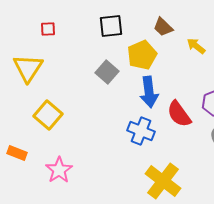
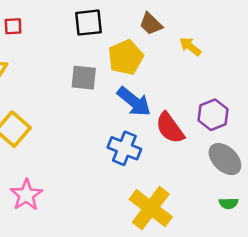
gray square: (107, 72) -> (84, 78), turned -35
blue arrow: (149, 92) -> (134, 102), turned -44

